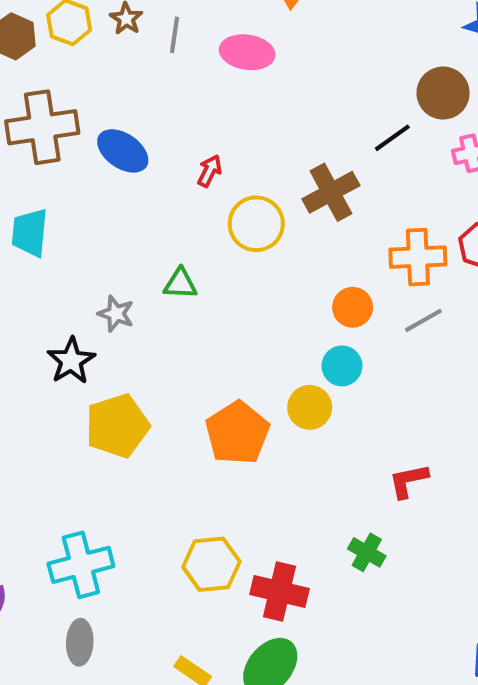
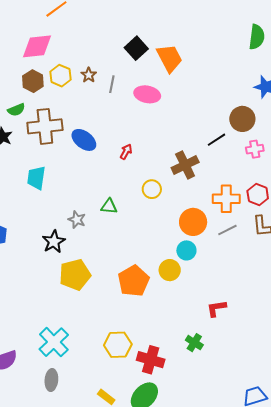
yellow circle: (256, 224) -> (152, 189), moved, size x0.7
orange circle: (353, 307) -> (193, 222), size x1.4
cyan cross: (81, 565) -> (54, 342), turned -32

